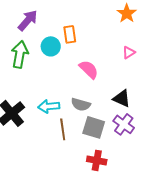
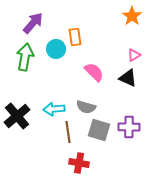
black triangle: (122, 98) -> (128, 78), moved
purple cross: (124, 124) -> (129, 127), turned -35
red cross: (97, 160) -> (79, 163), moved

